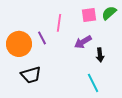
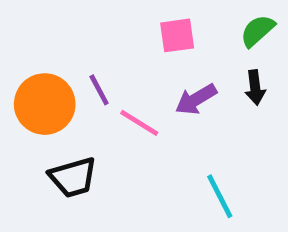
pink square: (89, 15) -> (177, 35), moved
pink line: (59, 23) -> (139, 123), moved, turned -66
black arrow: (100, 55) -> (255, 87), moved

